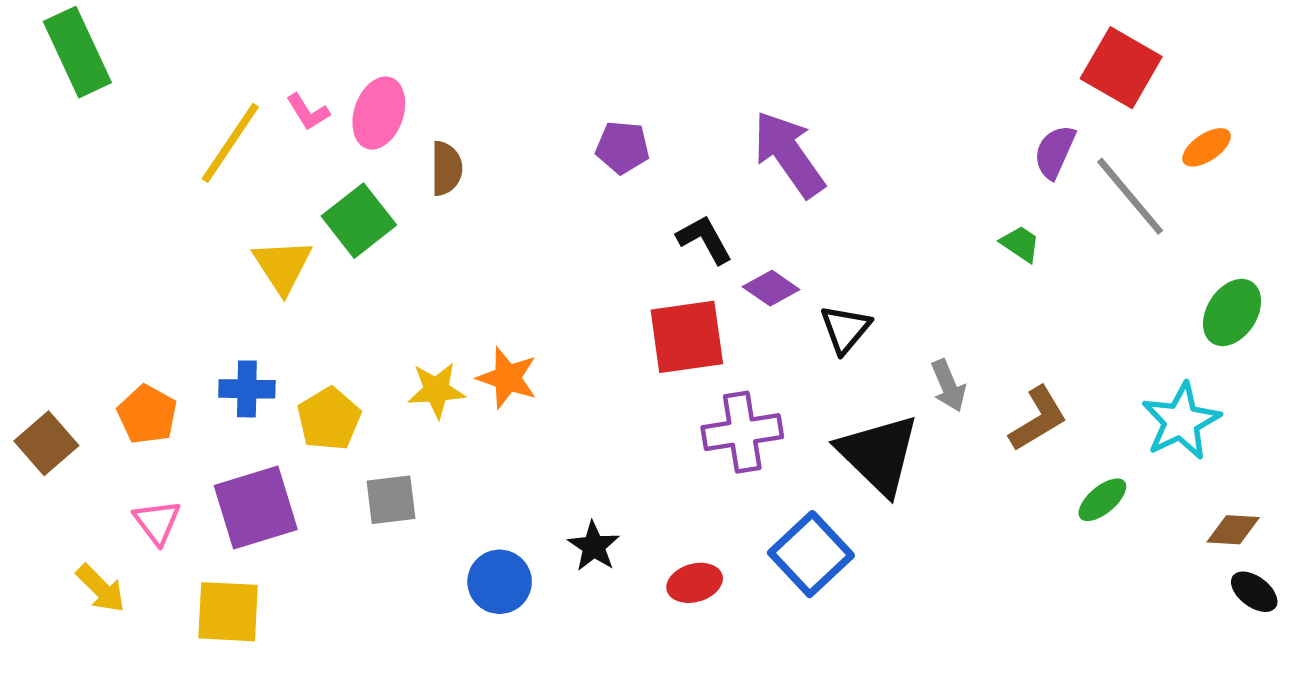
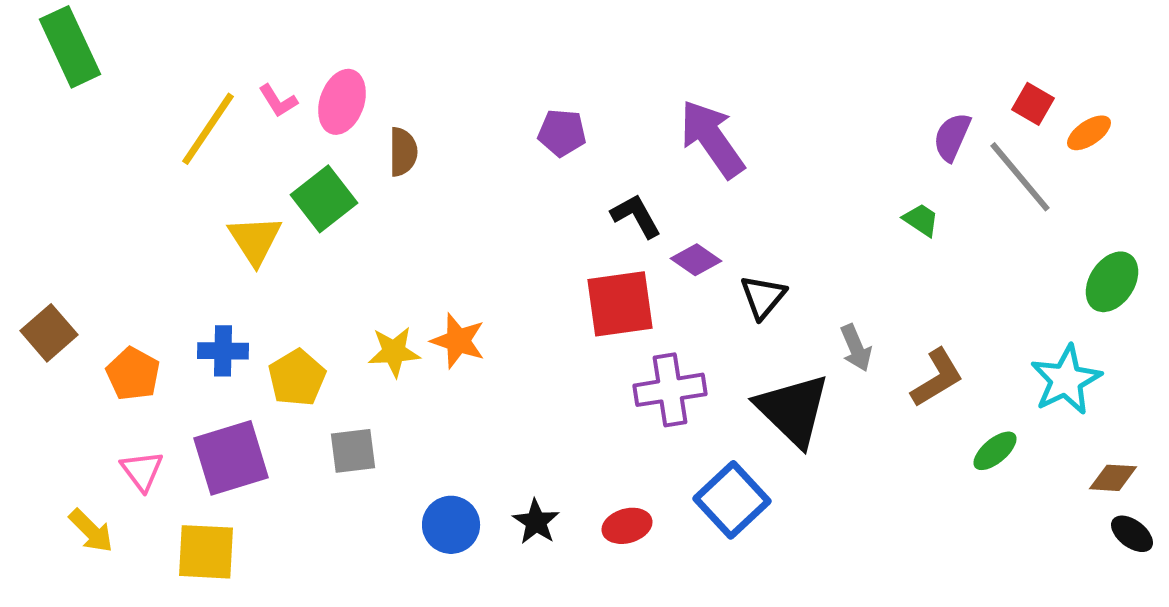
red square: (1121, 68) -> (1033, 104), moved, size x0.6
brown square: (46, 443) -> (49, 333), moved
black star: (594, 546) -> (536, 522), moved

